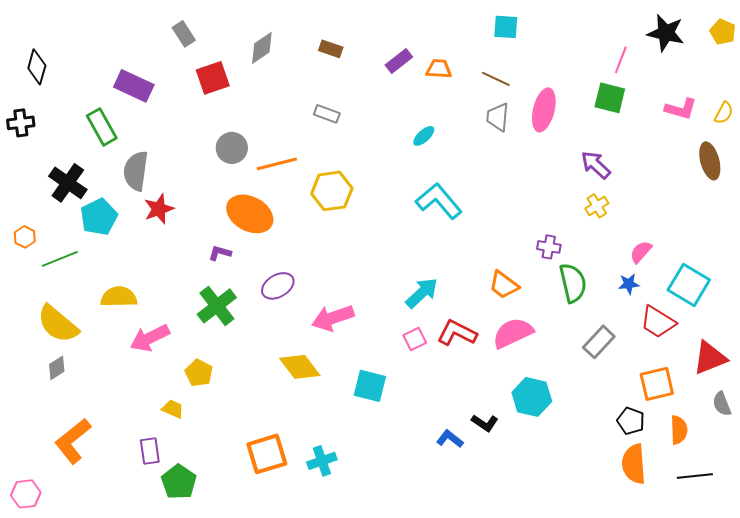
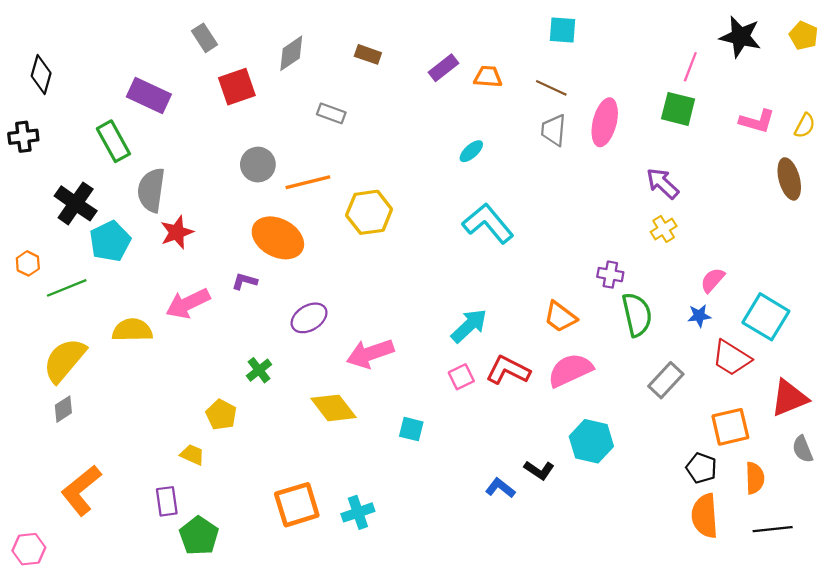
gray rectangle: (327, 114) -> (331, 113), moved
green cross: (217, 306) -> (259, 370), moved, size x0.6
yellow semicircle: (58, 324) -> (64, 360), turned 90
pink arrow: (150, 338) -> (188, 303), moved
cyan square: (370, 386) -> (411, 429), size x0.7

